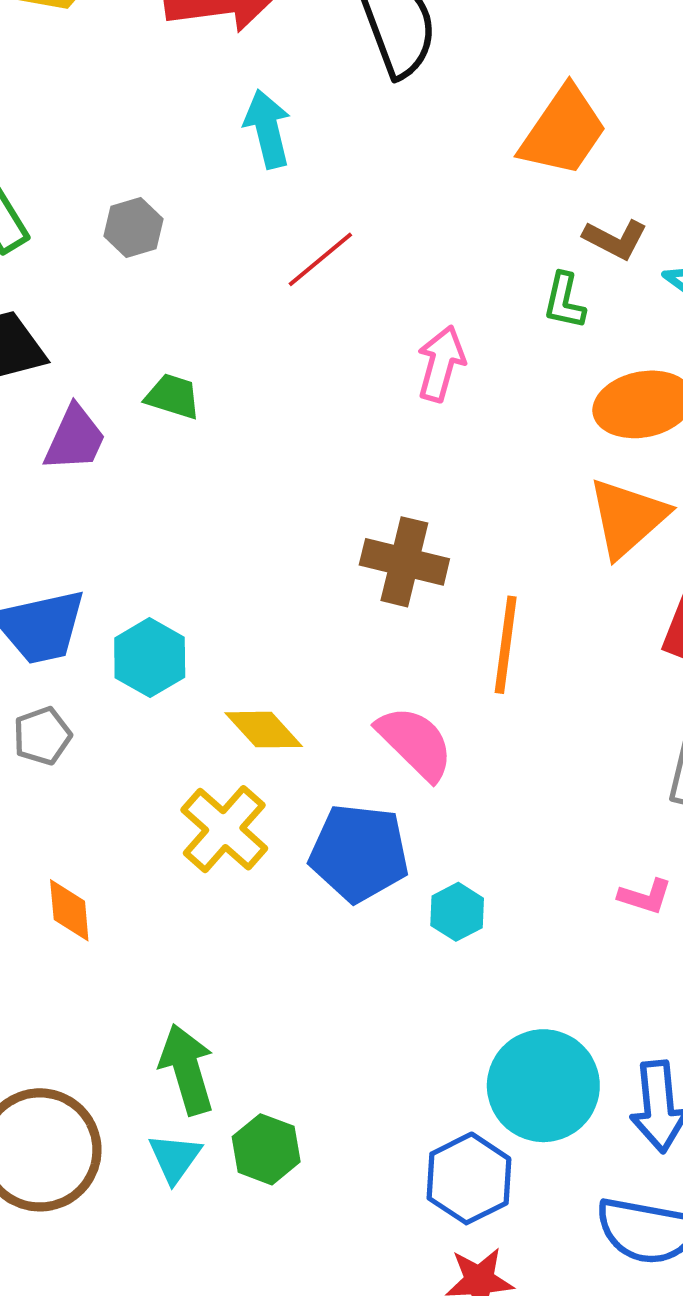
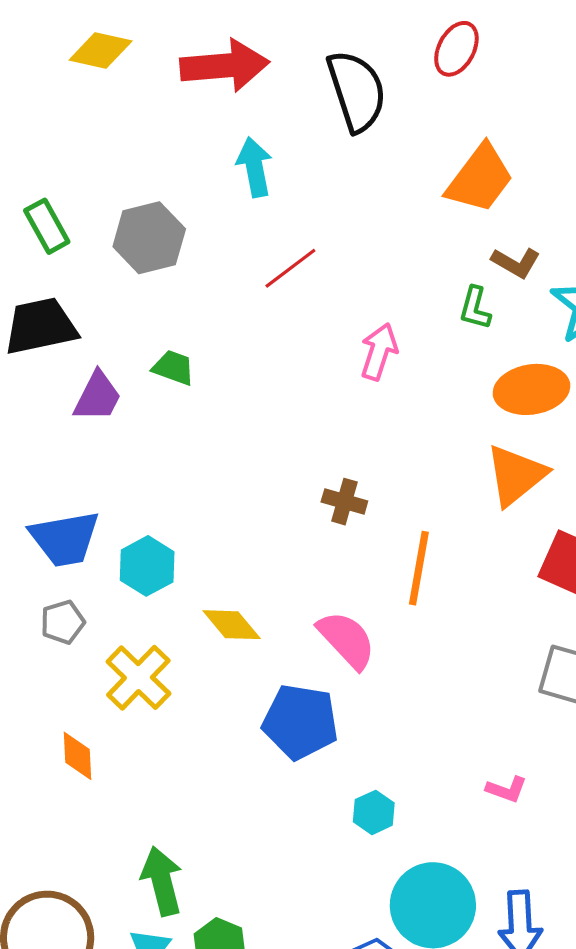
gray hexagon: (134, 228) -> (149, 238), size x1.6
brown cross: (404, 562) -> (344, 502), size x0.7
yellow cross: (224, 829) -> (138, 678), moved
pink L-shape: (645, 896) -> (507, 789), moved
cyan hexagon: (457, 912) -> (374, 812), moved

